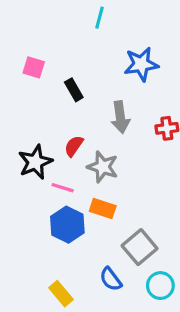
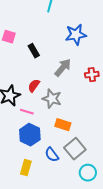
gray arrow: (120, 117) -> (63, 68), turned -132
orange rectangle: (103, 209) -> (63, 125), moved
blue semicircle: (111, 279) -> (52, 155), moved
yellow rectangle: (61, 294) -> (26, 168), moved, turned 56

